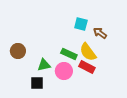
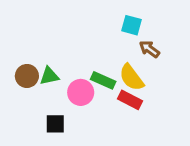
cyan square: (81, 24) -> (132, 25), moved
green triangle: (44, 65) -> (49, 76), moved
pink circle: (64, 71) -> (81, 92), moved

